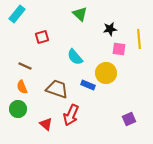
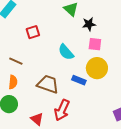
black star: (110, 29) -> (89, 24), moved
pink square: (119, 49) -> (95, 44), moved
orange semicircle: (22, 87) -> (13, 82), turned -152

